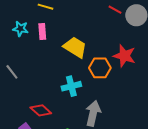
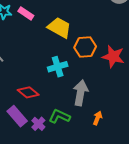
pink rectangle: (42, 31) -> (26, 13), turned -49
red star: (124, 56) -> (113, 57), moved

